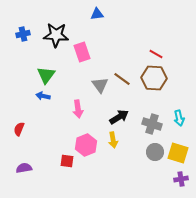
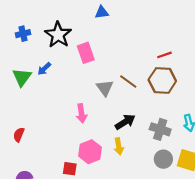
black star: (56, 35) -> (58, 35), turned 30
red line: (156, 54) -> (164, 55), turned -48
green triangle: (46, 75) -> (22, 77), moved
blue arrow: (43, 96) -> (44, 69), moved, turned -56

